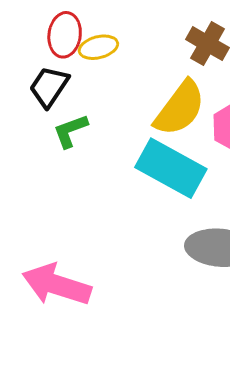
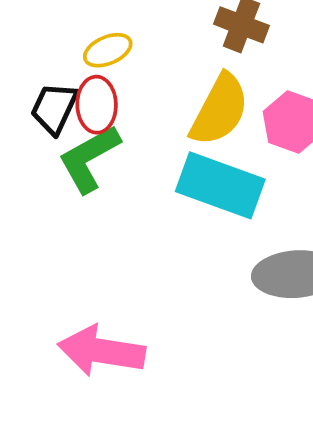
red ellipse: (65, 35) -> (97, 105), moved
green L-shape: (70, 131) -> (89, 159), size x1.5

